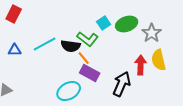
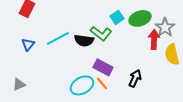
blue triangle: (15, 50) -> (28, 44), turned -48
orange line: (84, 58) -> (102, 83), moved
red arrow: (141, 65) -> (154, 39), moved
black arrow: (122, 84) -> (135, 78), size x0.7

